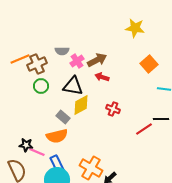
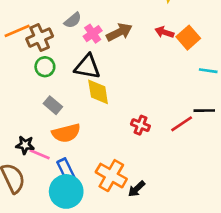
gray semicircle: (62, 51) -> (73, 20), turned -40
red arrow: (102, 77) -> (164, 32), moved
yellow diamond: (81, 105) -> (98, 92), turned -70
red cross: (113, 109) -> (140, 125), moved
gray rectangle: (63, 117) -> (53, 105), moved

